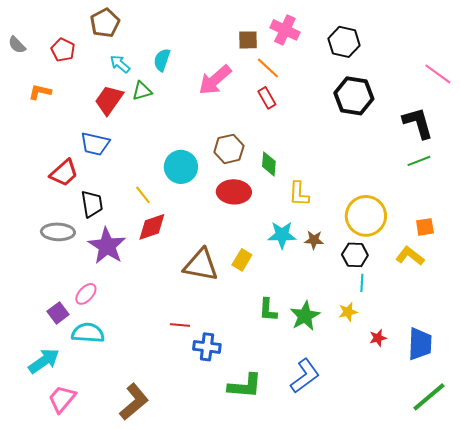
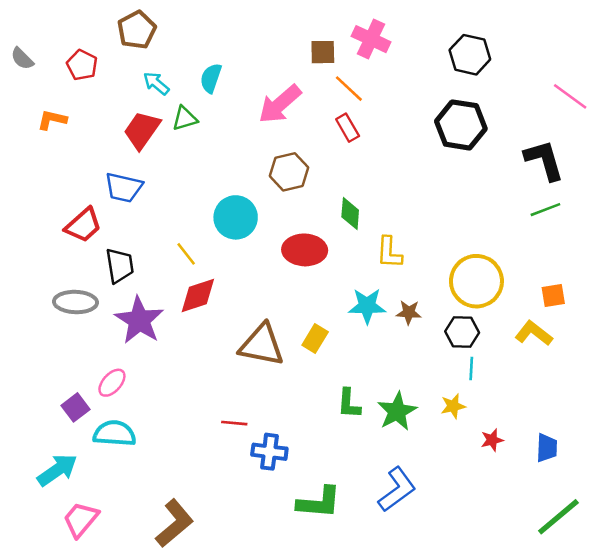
black hexagon: (344, 42) -> (470, 55), moved
brown hexagon: (229, 149) -> (289, 172), moved
blue trapezoid: (420, 344) -> (547, 448), size x0.7

